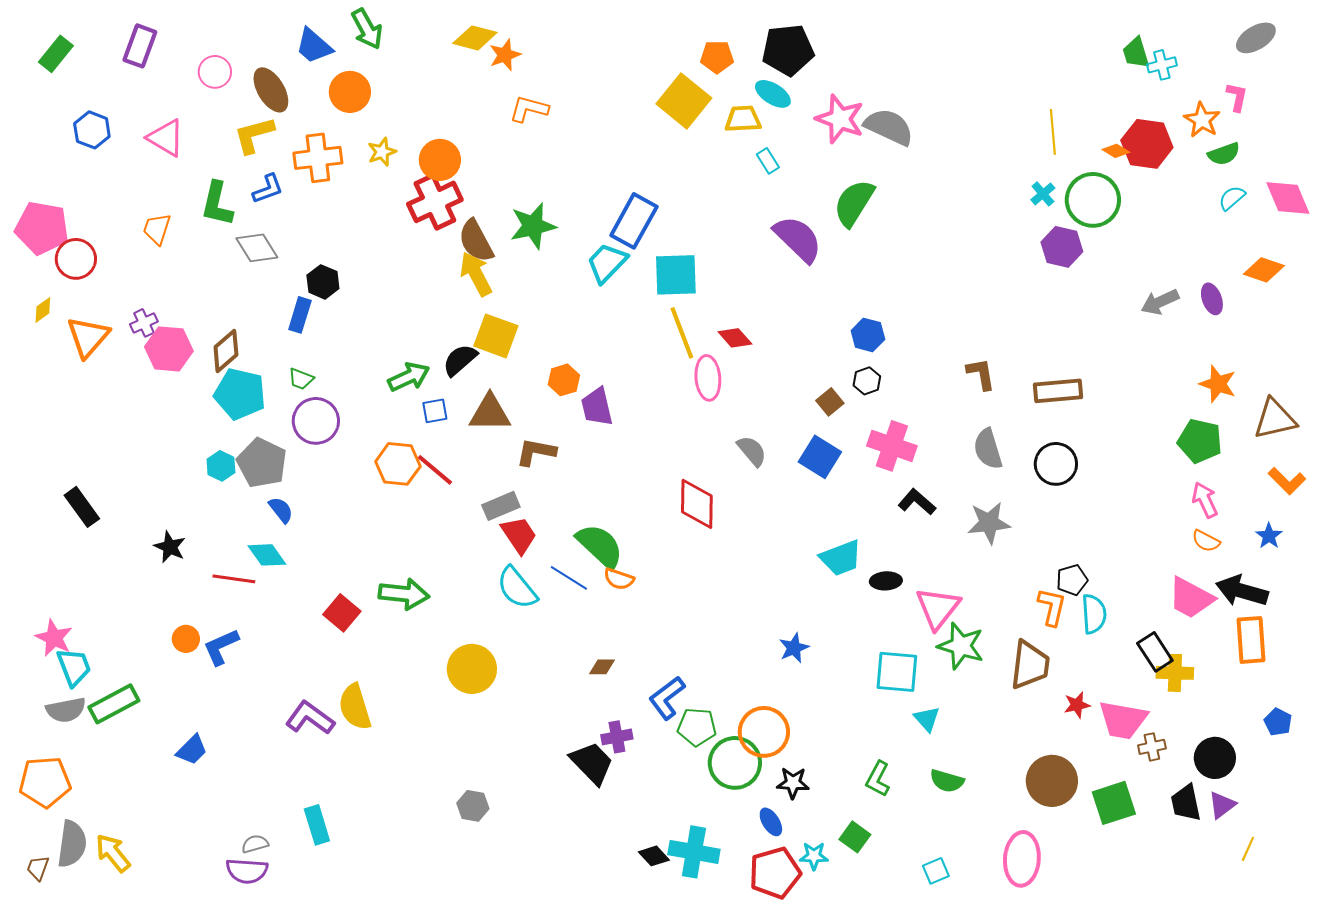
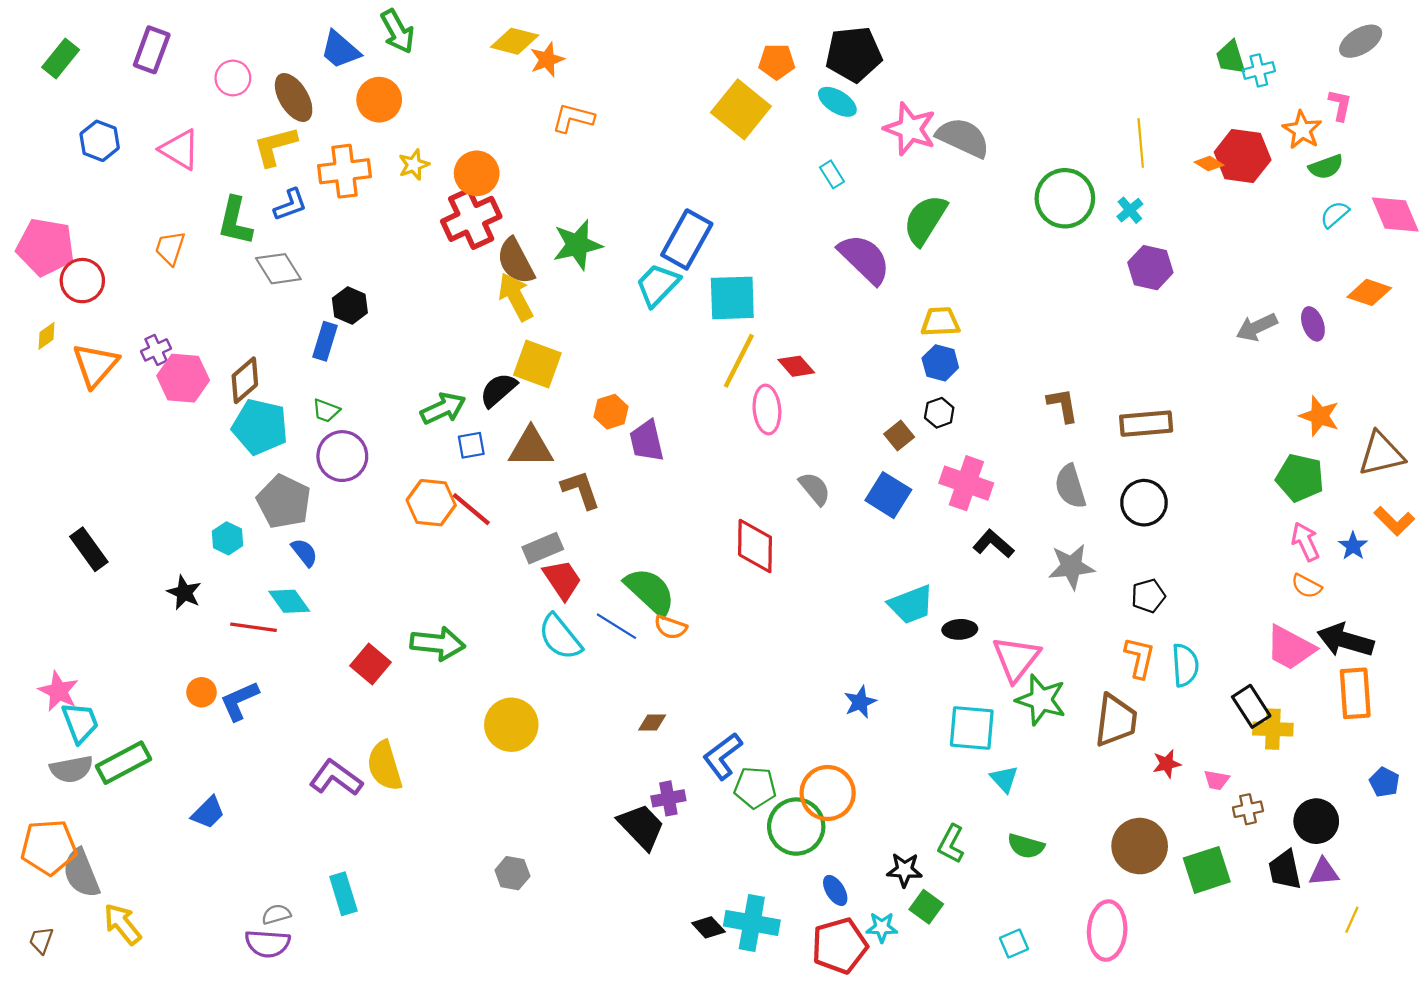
yellow trapezoid: (743, 119) -> (940, 322), moved
green circle: (1093, 200) -> (1065, 198), moved
yellow line: (682, 333) -> (739, 361), turned 48
brown L-shape: (536, 452) -> (581, 490), turned 60
cyan hexagon: (221, 466) -> (227, 538), moved
blue star: (1269, 536) -> (1353, 546), moved
black pentagon: (1072, 580) -> (1148, 596), moved
pink trapezoid: (1123, 720) -> (1217, 780), size x0.5
black star: (793, 783) -> (905, 870), moved
purple triangle: (1222, 805) -> (1324, 872), turned 32
gray semicircle: (72, 844) -> (81, 873), moved, turned 150

